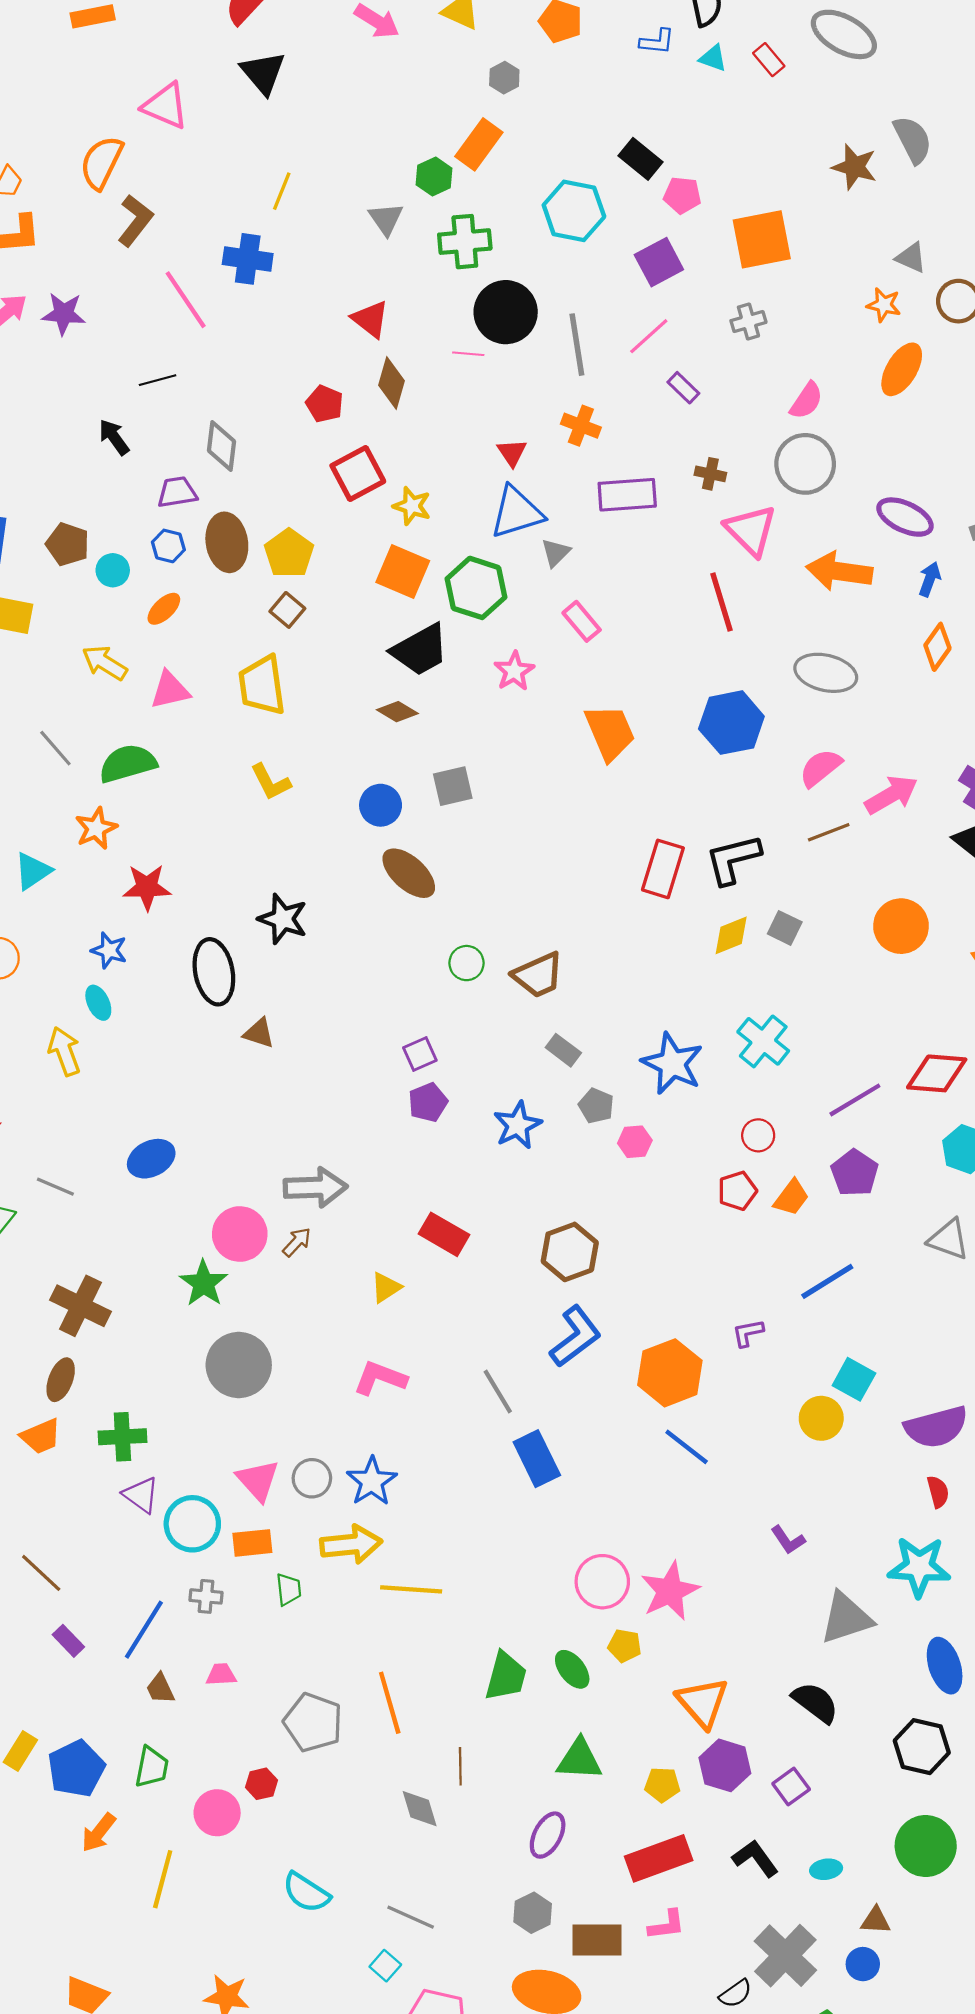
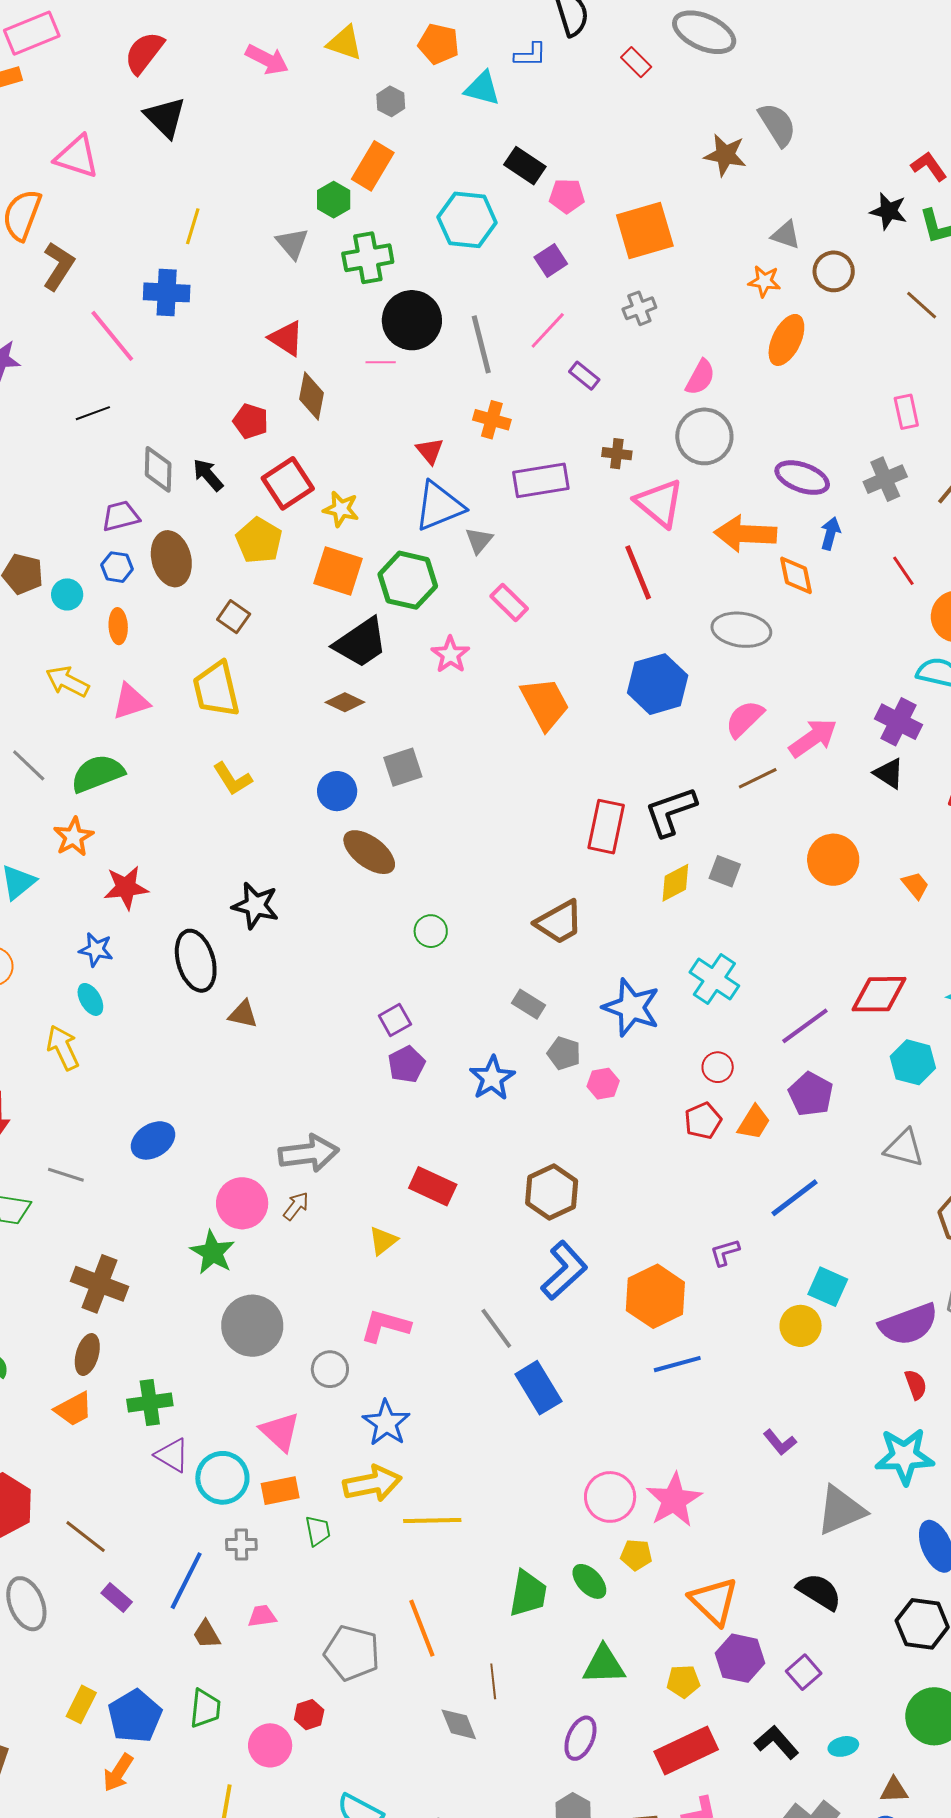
cyan triangle: (713, 58) -> (482, 88), moved, size x1.4
purple square: (659, 262) -> (551, 261), size x0.7
black arrow: (114, 437) -> (208, 475), moved
yellow pentagon: (289, 553) -> (259, 540), moved
orange ellipse: (164, 609) -> (118, 626), turned -44
orange diamond: (937, 647) -> (796, 575), moved, turned -42
brown trapezoid: (538, 975) -> (559, 922), moved
blue line: (687, 1447) -> (677, 1364), turned -48
gray circle: (312, 1478) -> (330, 1369), moved
orange arrow: (99, 1833) -> (118, 1773), moved

